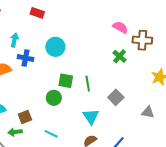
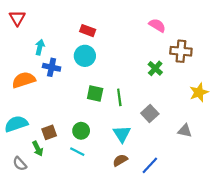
red rectangle: (37, 13) -> (88, 31), moved
pink semicircle: (120, 27) -> (157, 25), moved
green circle: (54, 98) -> (81, 131), moved
green arrow: (15, 132) -> (38, 149), turned -112

